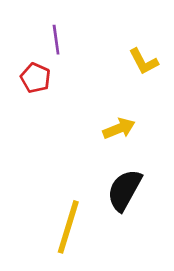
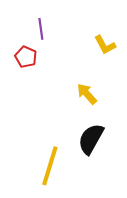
yellow arrow: (119, 129) -> (87, 94), turned -110

